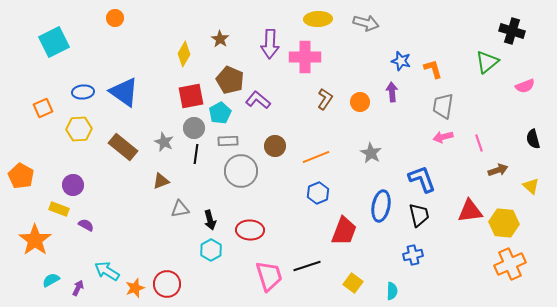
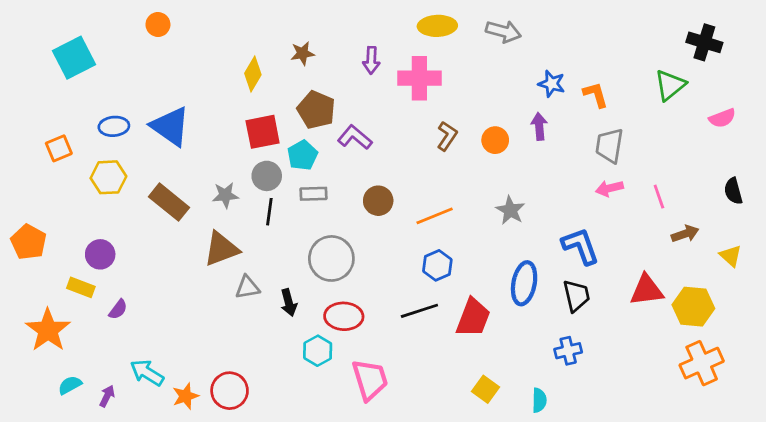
brown star: (220, 39) -> (302, 53), turned 30
purple arrow: (270, 44) -> (371, 60), size x0.7
gray star: (164, 142) -> (225, 195), turned -30
gray circle: (241, 171) -> (331, 258), moved
brown triangle: (161, 181) -> (221, 249), size x1.6
purple semicircle: (86, 225) -> (118, 309), turned 98
cyan hexagon: (211, 250) -> (318, 351), moved
black line: (307, 266) -> (419, 311), moved

